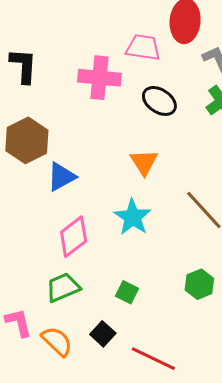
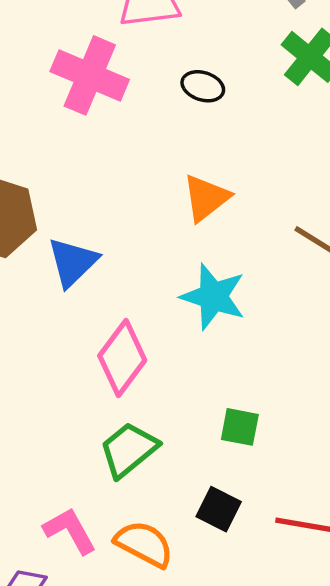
pink cross: (99, 78) -> (90, 75), turned 33
black ellipse: (159, 101) -> (203, 86), size x0.7
orange triangle: (144, 162) -> (206, 198), turned 40

